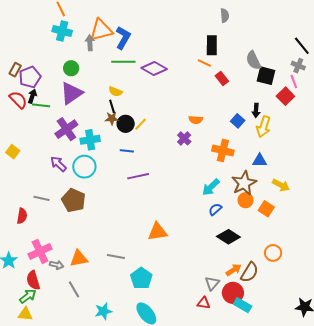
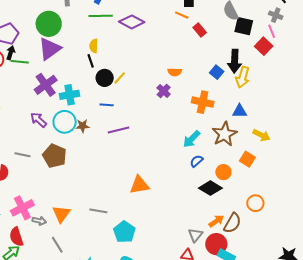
green circle: (71, 68) -> (49, 24), size x1.6
yellow semicircle: (115, 91) -> (94, 46), turned 72
black arrow: (256, 110) -> (235, 61), size x1.6
brown star: (112, 118) -> (83, 126), moved
orange circle: (246, 200) -> (223, 172), moved
orange triangle: (79, 259) -> (61, 214), turned -42

